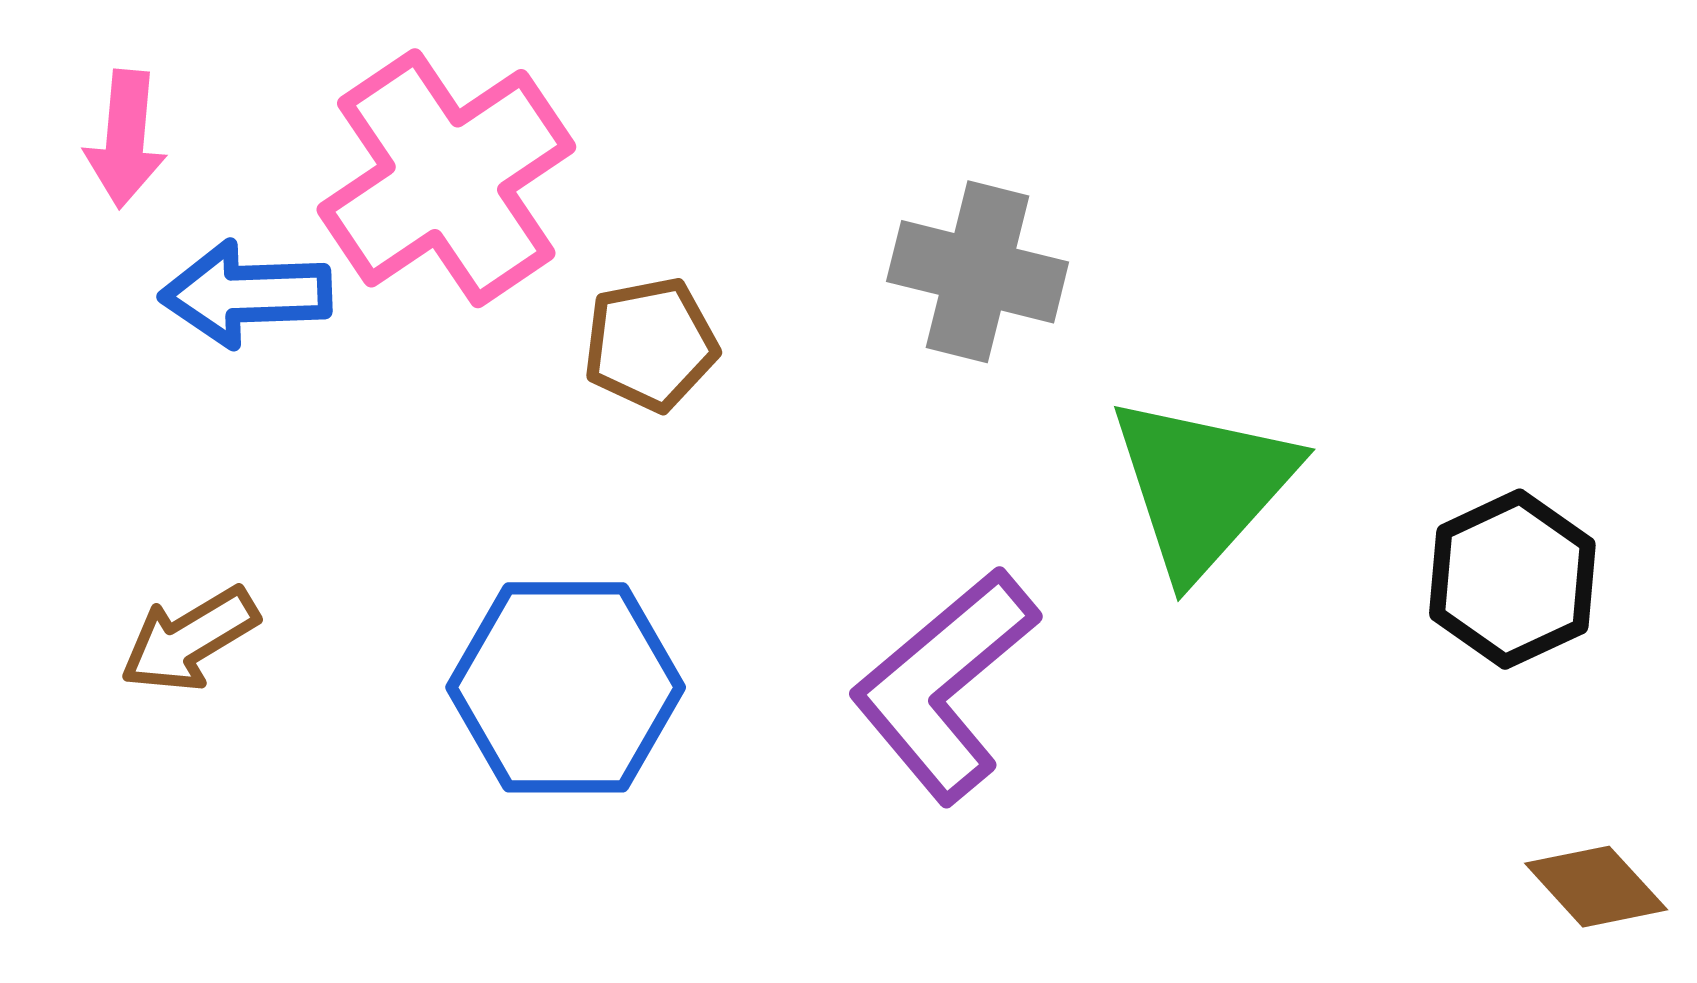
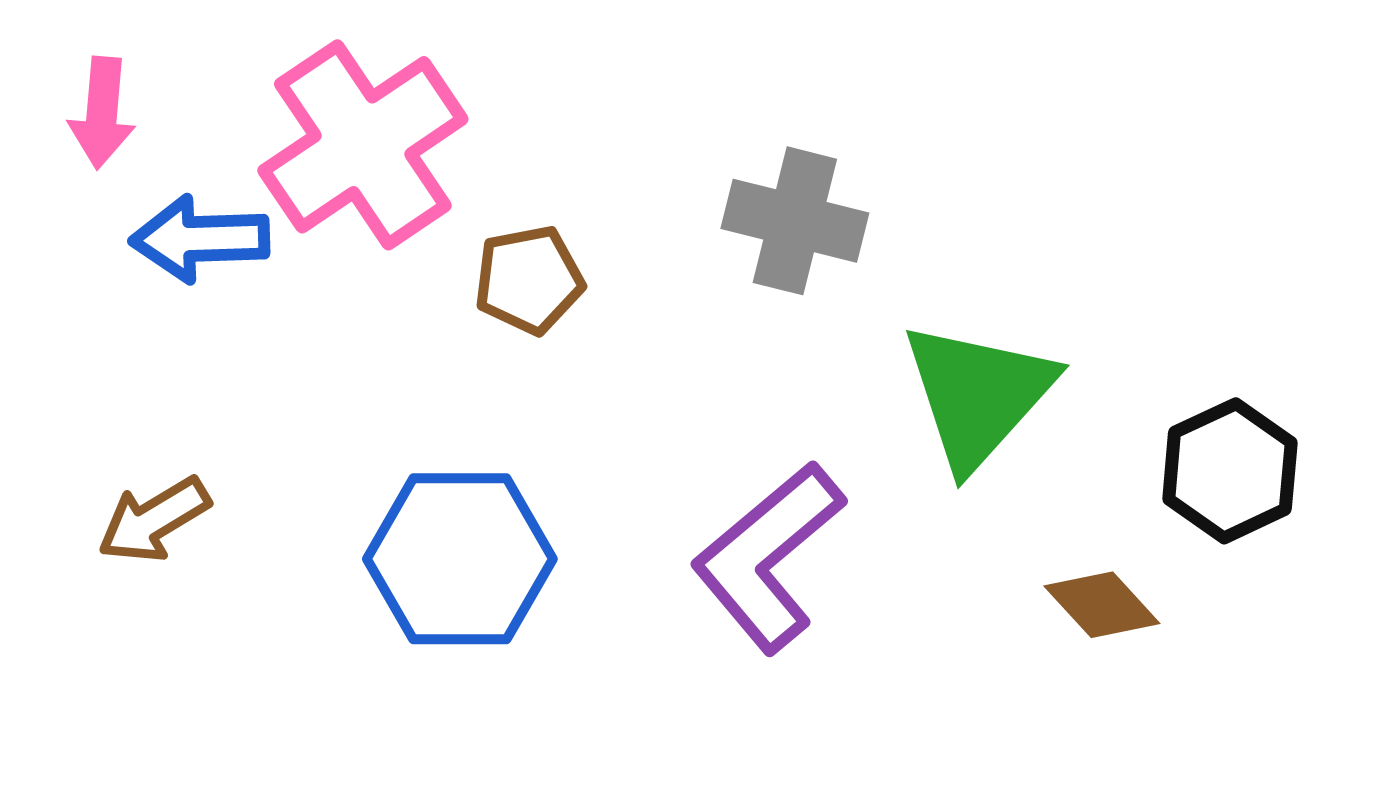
brown diamond: (1596, 887) -> (1102, 605), moved

